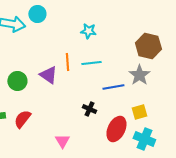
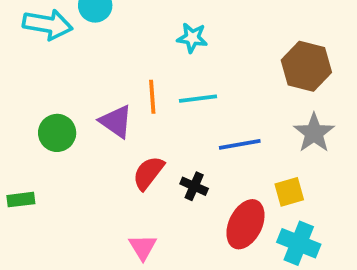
gray star: (139, 75) -> (314, 133), moved
red semicircle: (22, 119) -> (148, 173), moved

